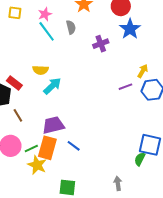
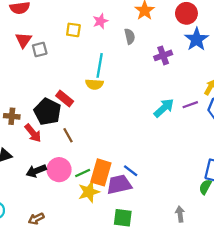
yellow square: (15, 13) -> (73, 30), moved
cyan line: (47, 31) -> (100, 65), moved, turned 45
cyan arrow: (52, 86) -> (164, 108), moved
purple trapezoid: (53, 125) -> (119, 184), moved
yellow star: (37, 165) -> (89, 192), turned 30

